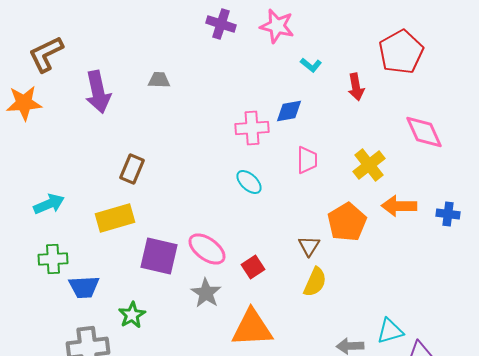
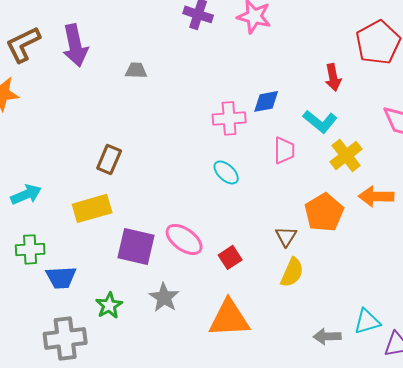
cyan L-shape: (311, 65) -> (320, 121), moved, size x1.6
purple arrow: (98, 92) -> (75, 45), moved
gray star: (206, 293) -> (164, 297), moved

